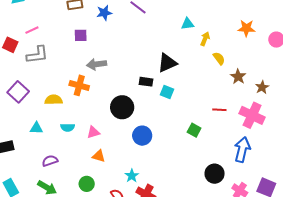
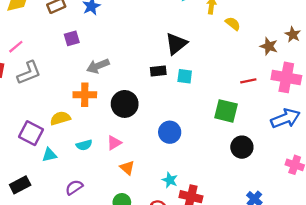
brown star: (238, 77) -> (269, 46), moved
brown star: (262, 87) -> (293, 34), moved
purple square: (18, 92) -> (31, 133), moved
black circle: (122, 107) -> (125, 104), moved
green square: (194, 130) -> (226, 111), size x1.5
blue arrow: (242, 149) -> (285, 118), turned 70
orange triangle: (99, 156) -> (127, 168), turned 40
black circle: (215, 174) -> (242, 147), moved

